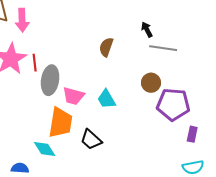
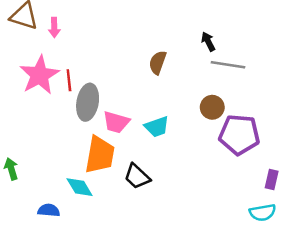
pink arrow: (22, 20) -> (54, 28), size x0.7
cyan trapezoid: (106, 99) -> (157, 127), turned -80
purple rectangle: (192, 134) -> (272, 180), moved

